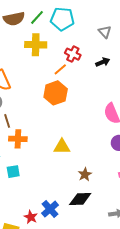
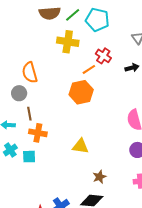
cyan square: (13, 172) -> (29, 157), moved

